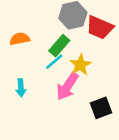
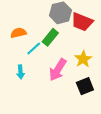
cyan line: (54, 62) -> (34, 49), moved
yellow star: (80, 65) -> (83, 59), moved

